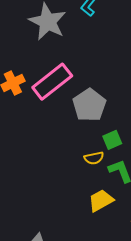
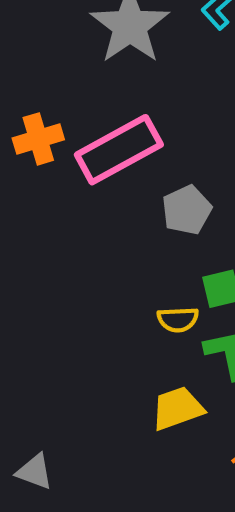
gray pentagon: (89, 105) -> (187, 210), size x0.7

